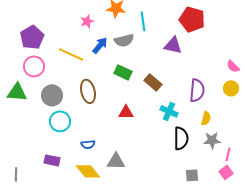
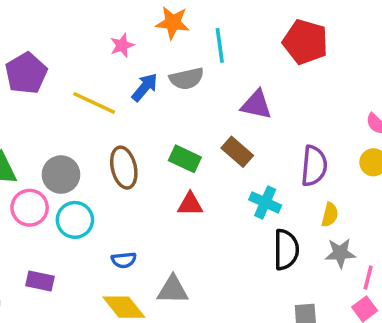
purple triangle: (173, 45) -> (256, 105), moved
pink circle: (34, 66) -> (30, 208), moved
green rectangle: (123, 72) -> (185, 159), moved
purple rectangle: (52, 160) -> (40, 281), moved

